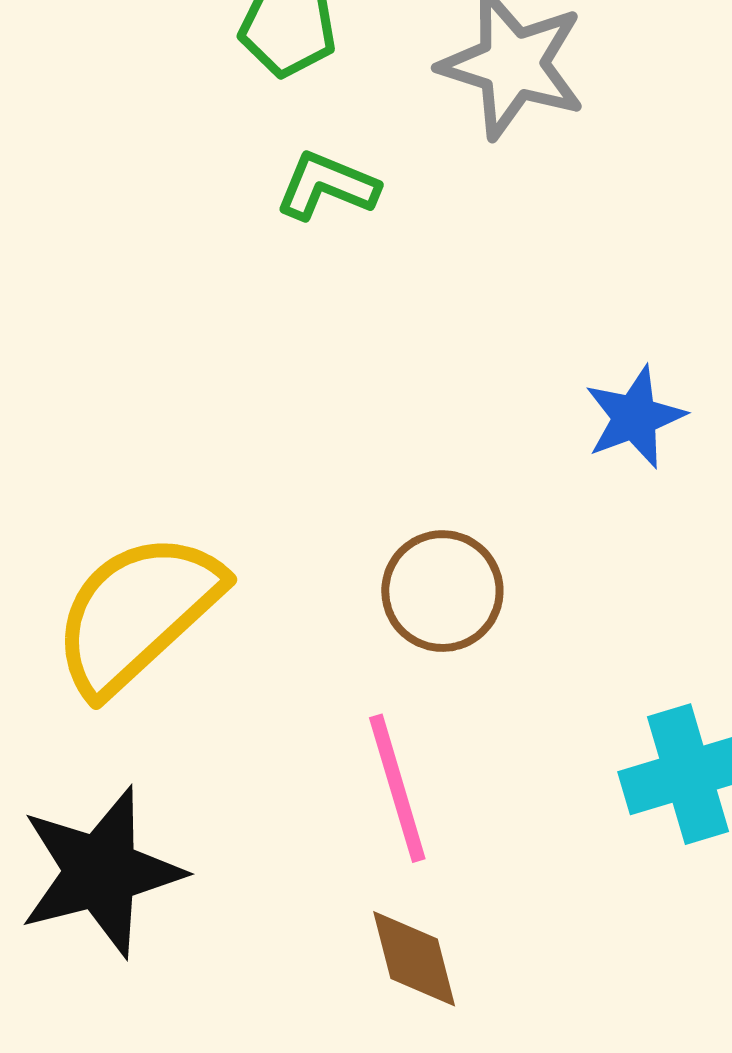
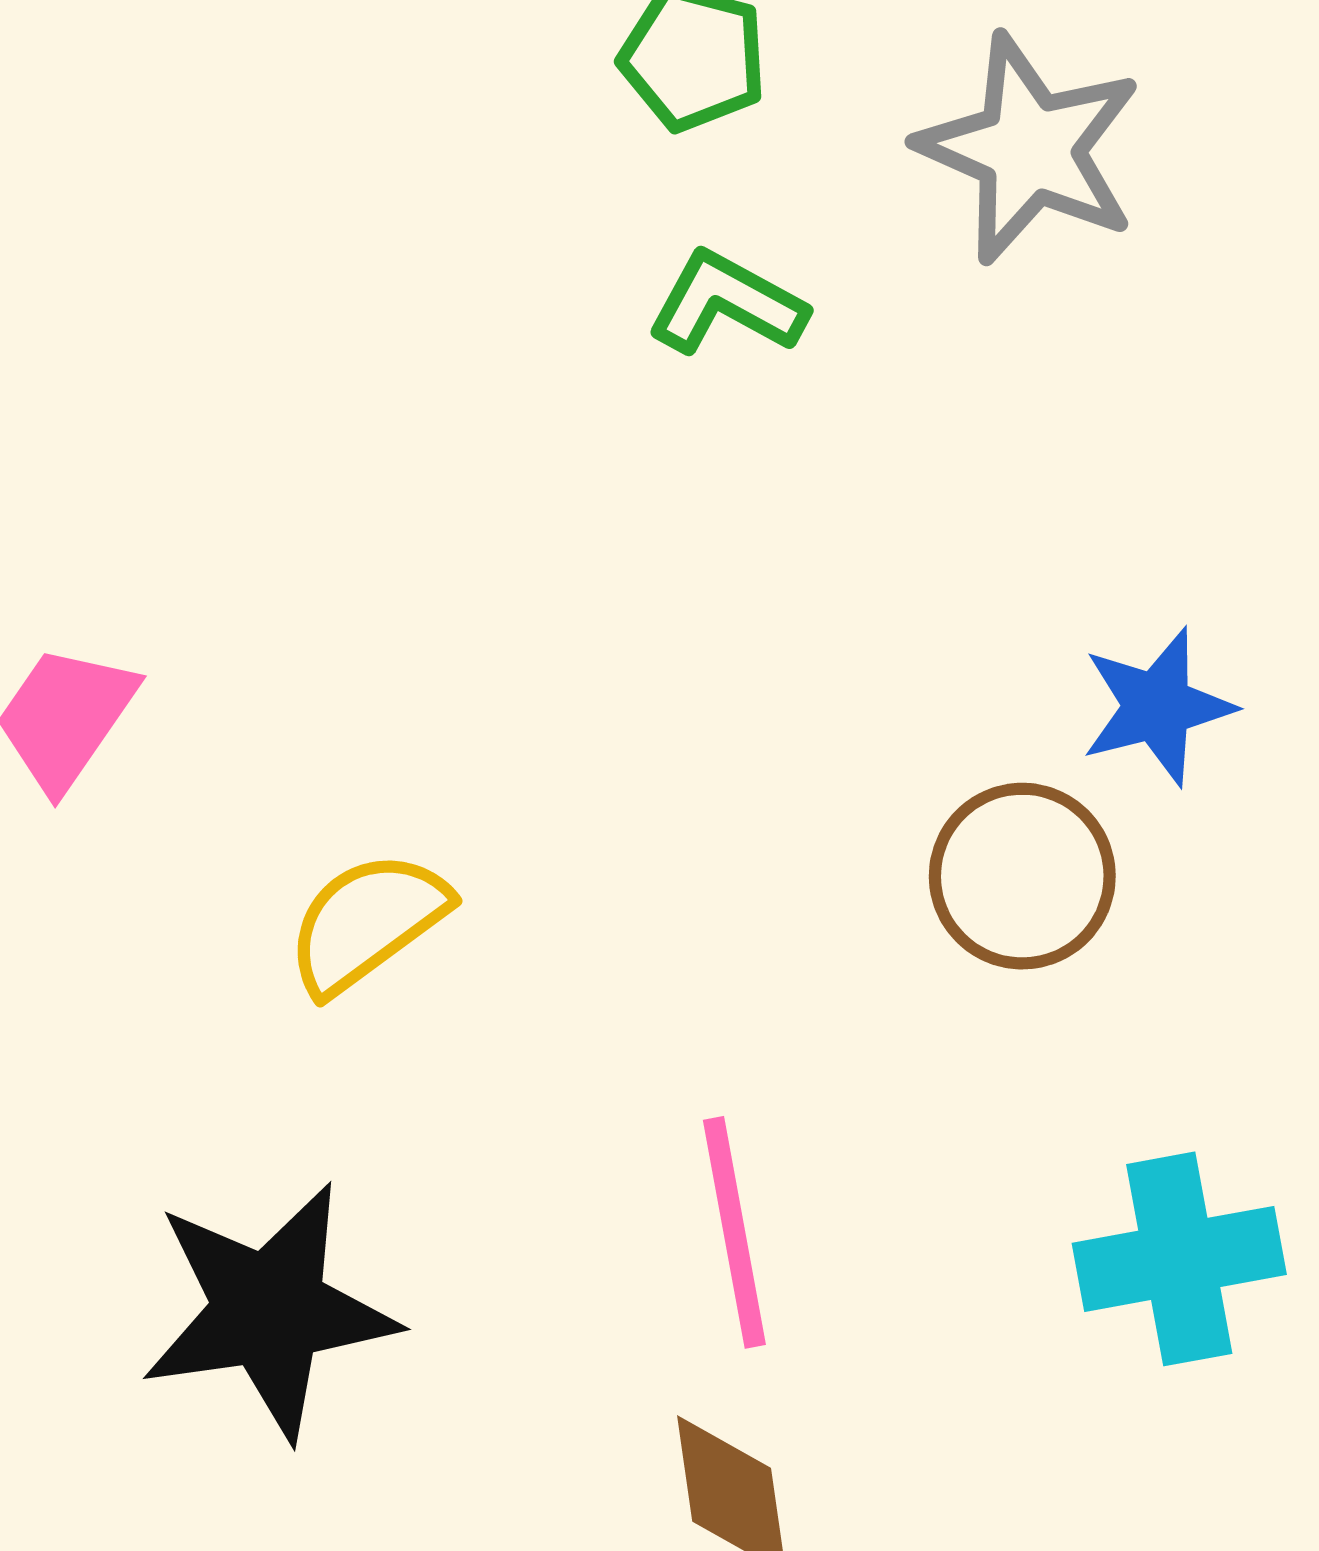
brown circle: (442, 591) -> (1022, 876), moved
yellow semicircle: (137, 613) -> (367, 922), size x0.6

